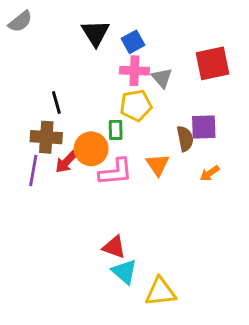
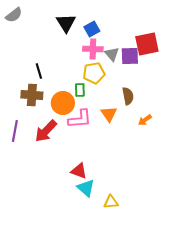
purple square: (204, 127) -> (130, 56), moved
red arrow: (66, 162) -> (46, 131), moved, size x1.4
purple line: (33, 170) -> (15, 131), moved
yellow triangle: (160, 292) -> (111, 202), size x0.7

